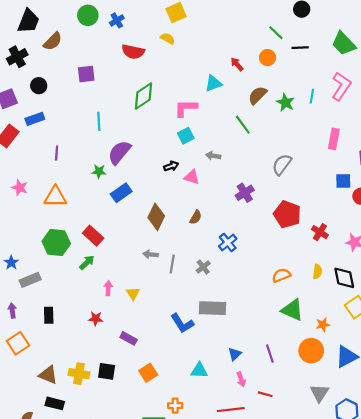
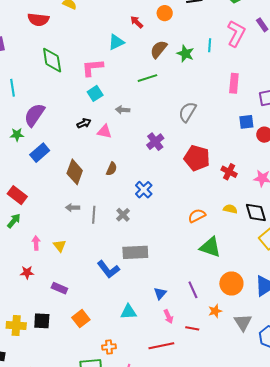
green diamond: (144, 96) -> (52, 60), turned -60
green line: (243, 125) -> (147, 78), turned -66
yellow semicircle: (317, 272) -> (230, 209), turned -80
orange star: (323, 325) -> (215, 311), moved

